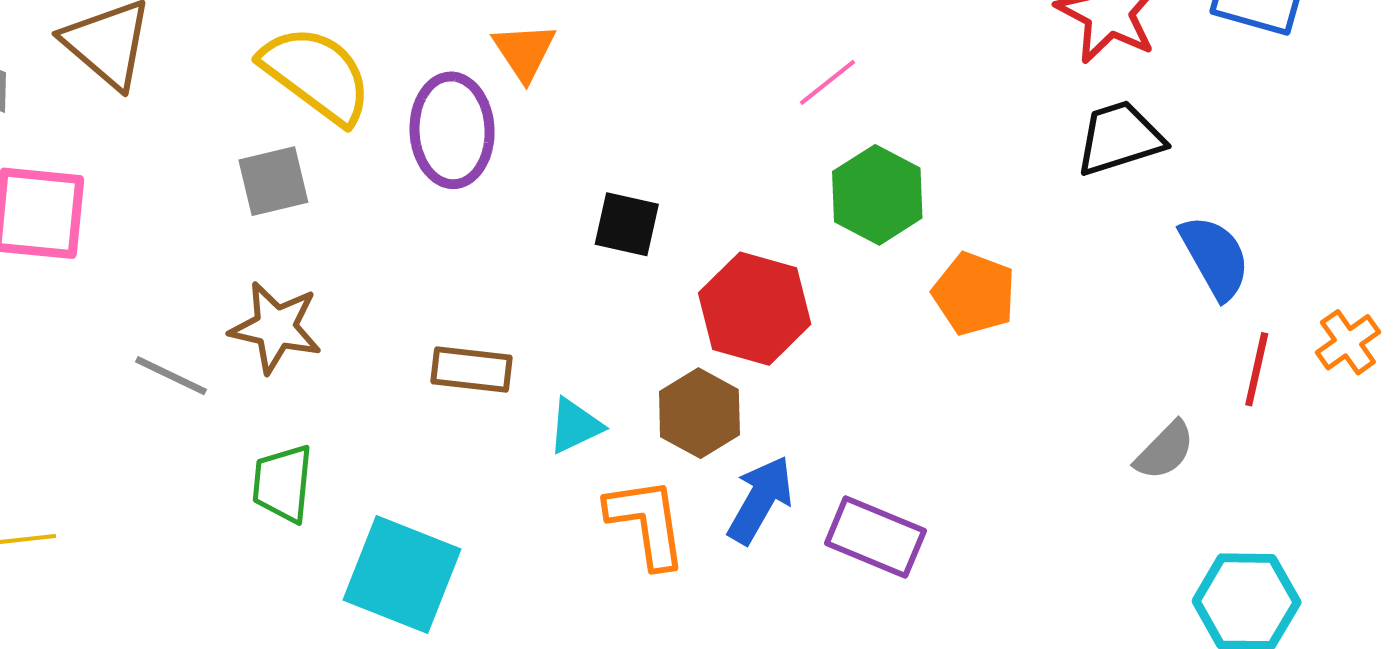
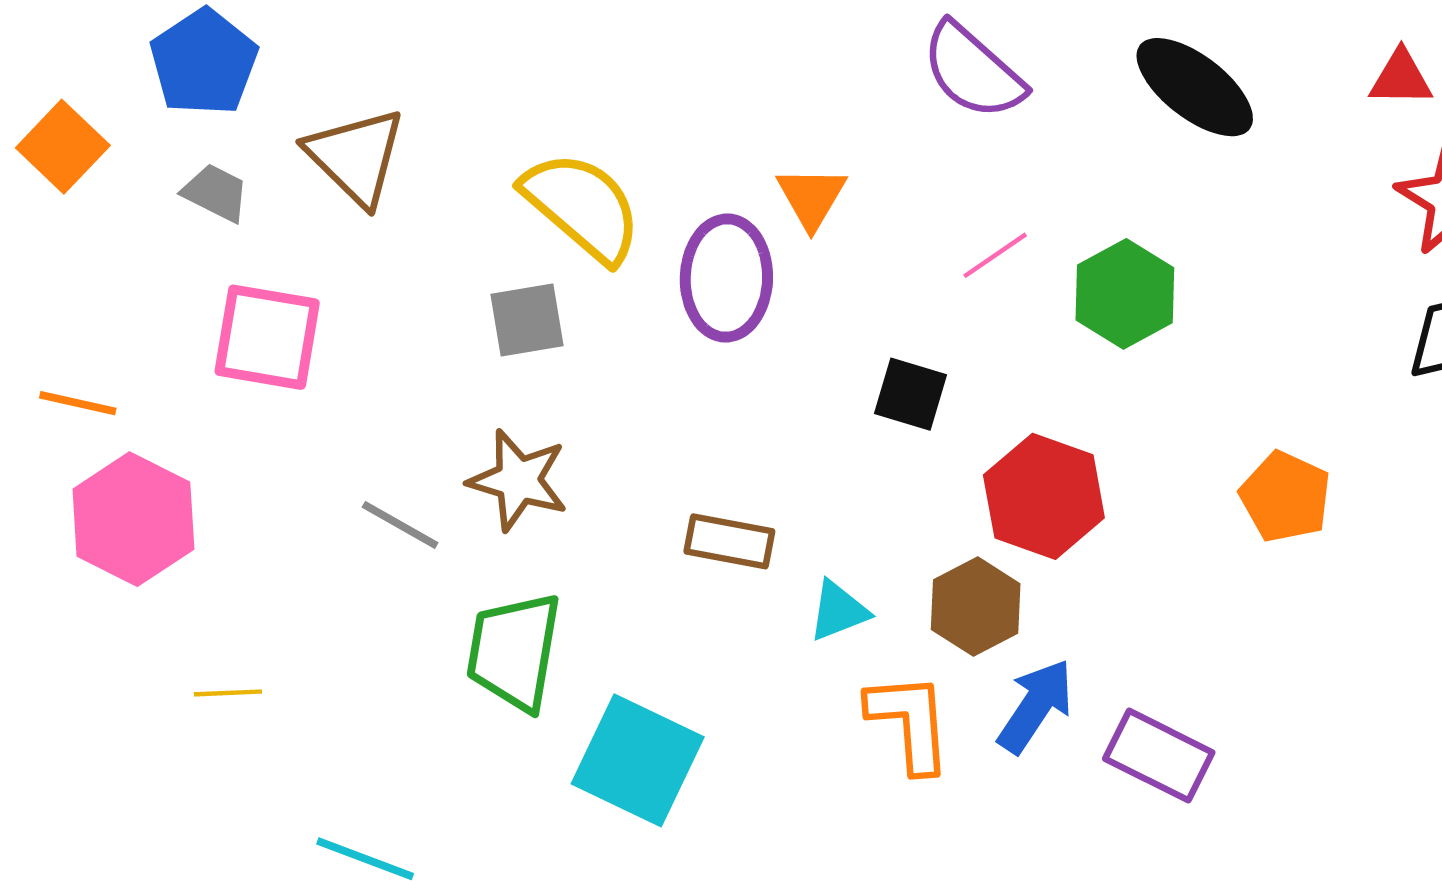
pink line: (827, 82) -> (995, 255), moved
green hexagon: (877, 195) -> (1125, 294), moved
green trapezoid: (283, 483) -> (514, 651), size x1.4

